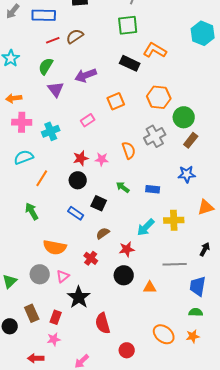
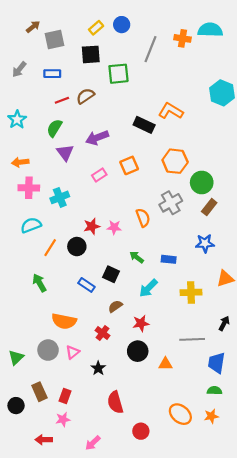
blue rectangle: (44, 15) -> (52, 74), size x0.7
green square: (128, 25) -> (118, 74), moved
pink rectangle: (88, 120) -> (99, 175), moved
black circle: (78, 180) -> (77, 247), moved
cyan arrow: (146, 227) -> (148, 288), moved
black star: (79, 297) -> (98, 368), moved, size x0.6

